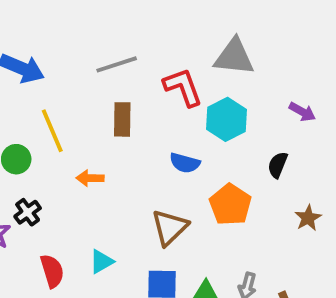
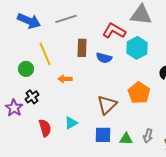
gray line: (117, 64) -> (66, 19), moved
red L-shape: (183, 87) -> (114, 31), turned -40
blue semicircle: (185, 163) -> (104, 58), moved

